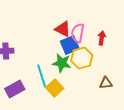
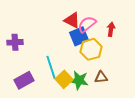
pink semicircle: (78, 33) -> (87, 24), turned 42
green star: (62, 63) -> (79, 80), moved
brown triangle: (106, 83) -> (101, 77), moved

